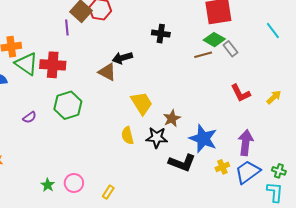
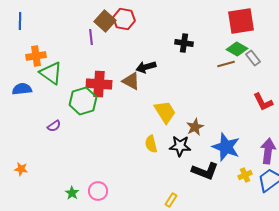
red cross: (53, 65) -> (99, 84), moved
green hexagon: (68, 105) -> (83, 101), moved
yellow rectangle: (108, 192) -> (171, 200), moved

